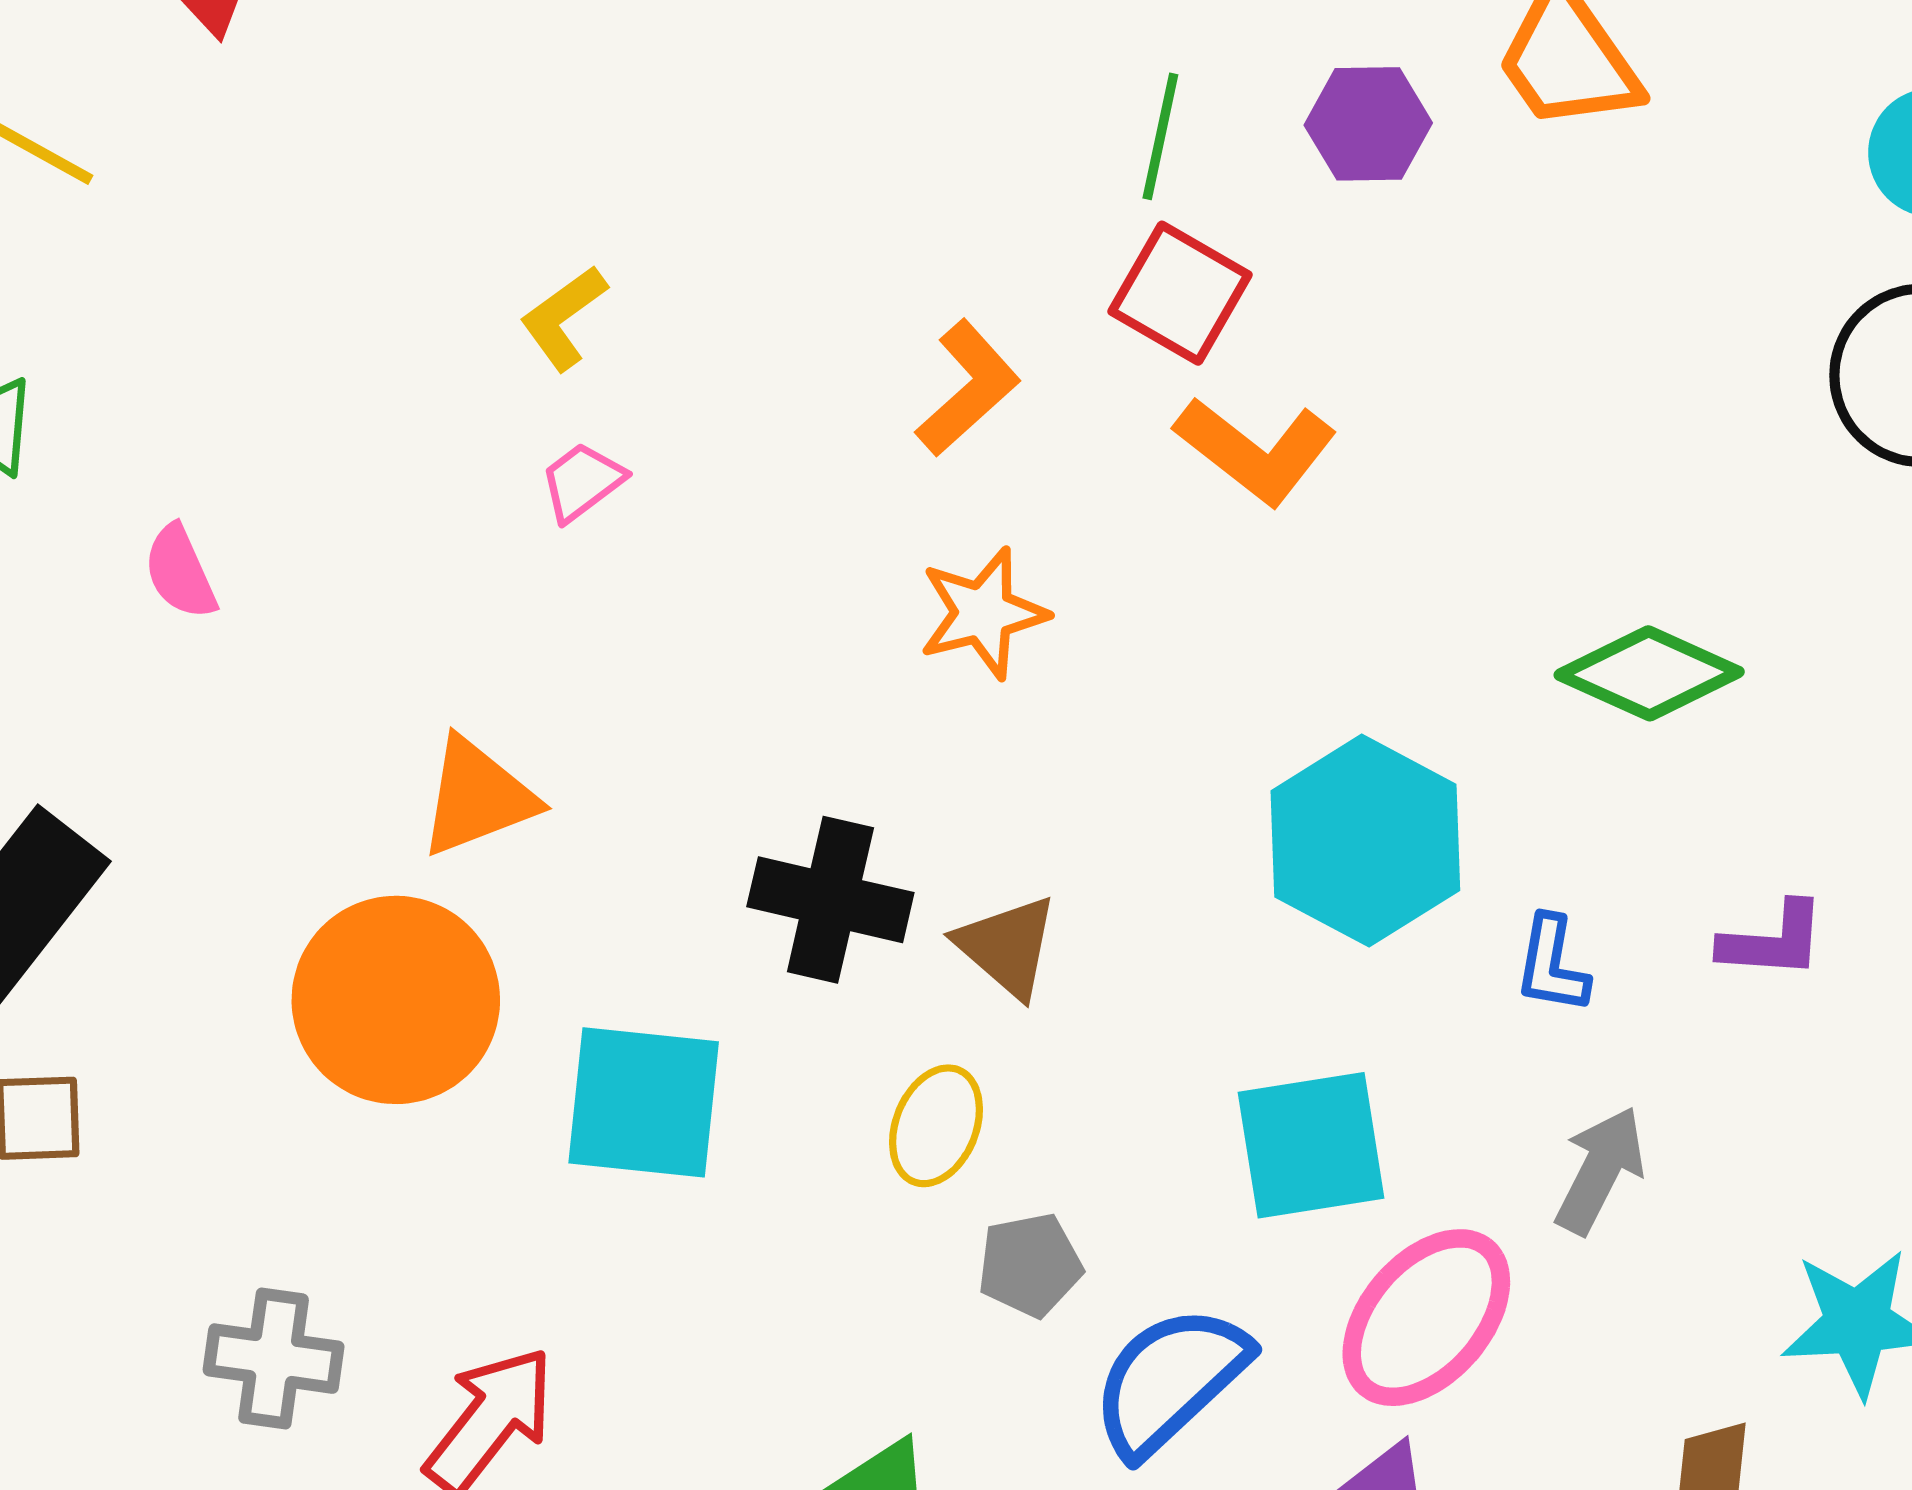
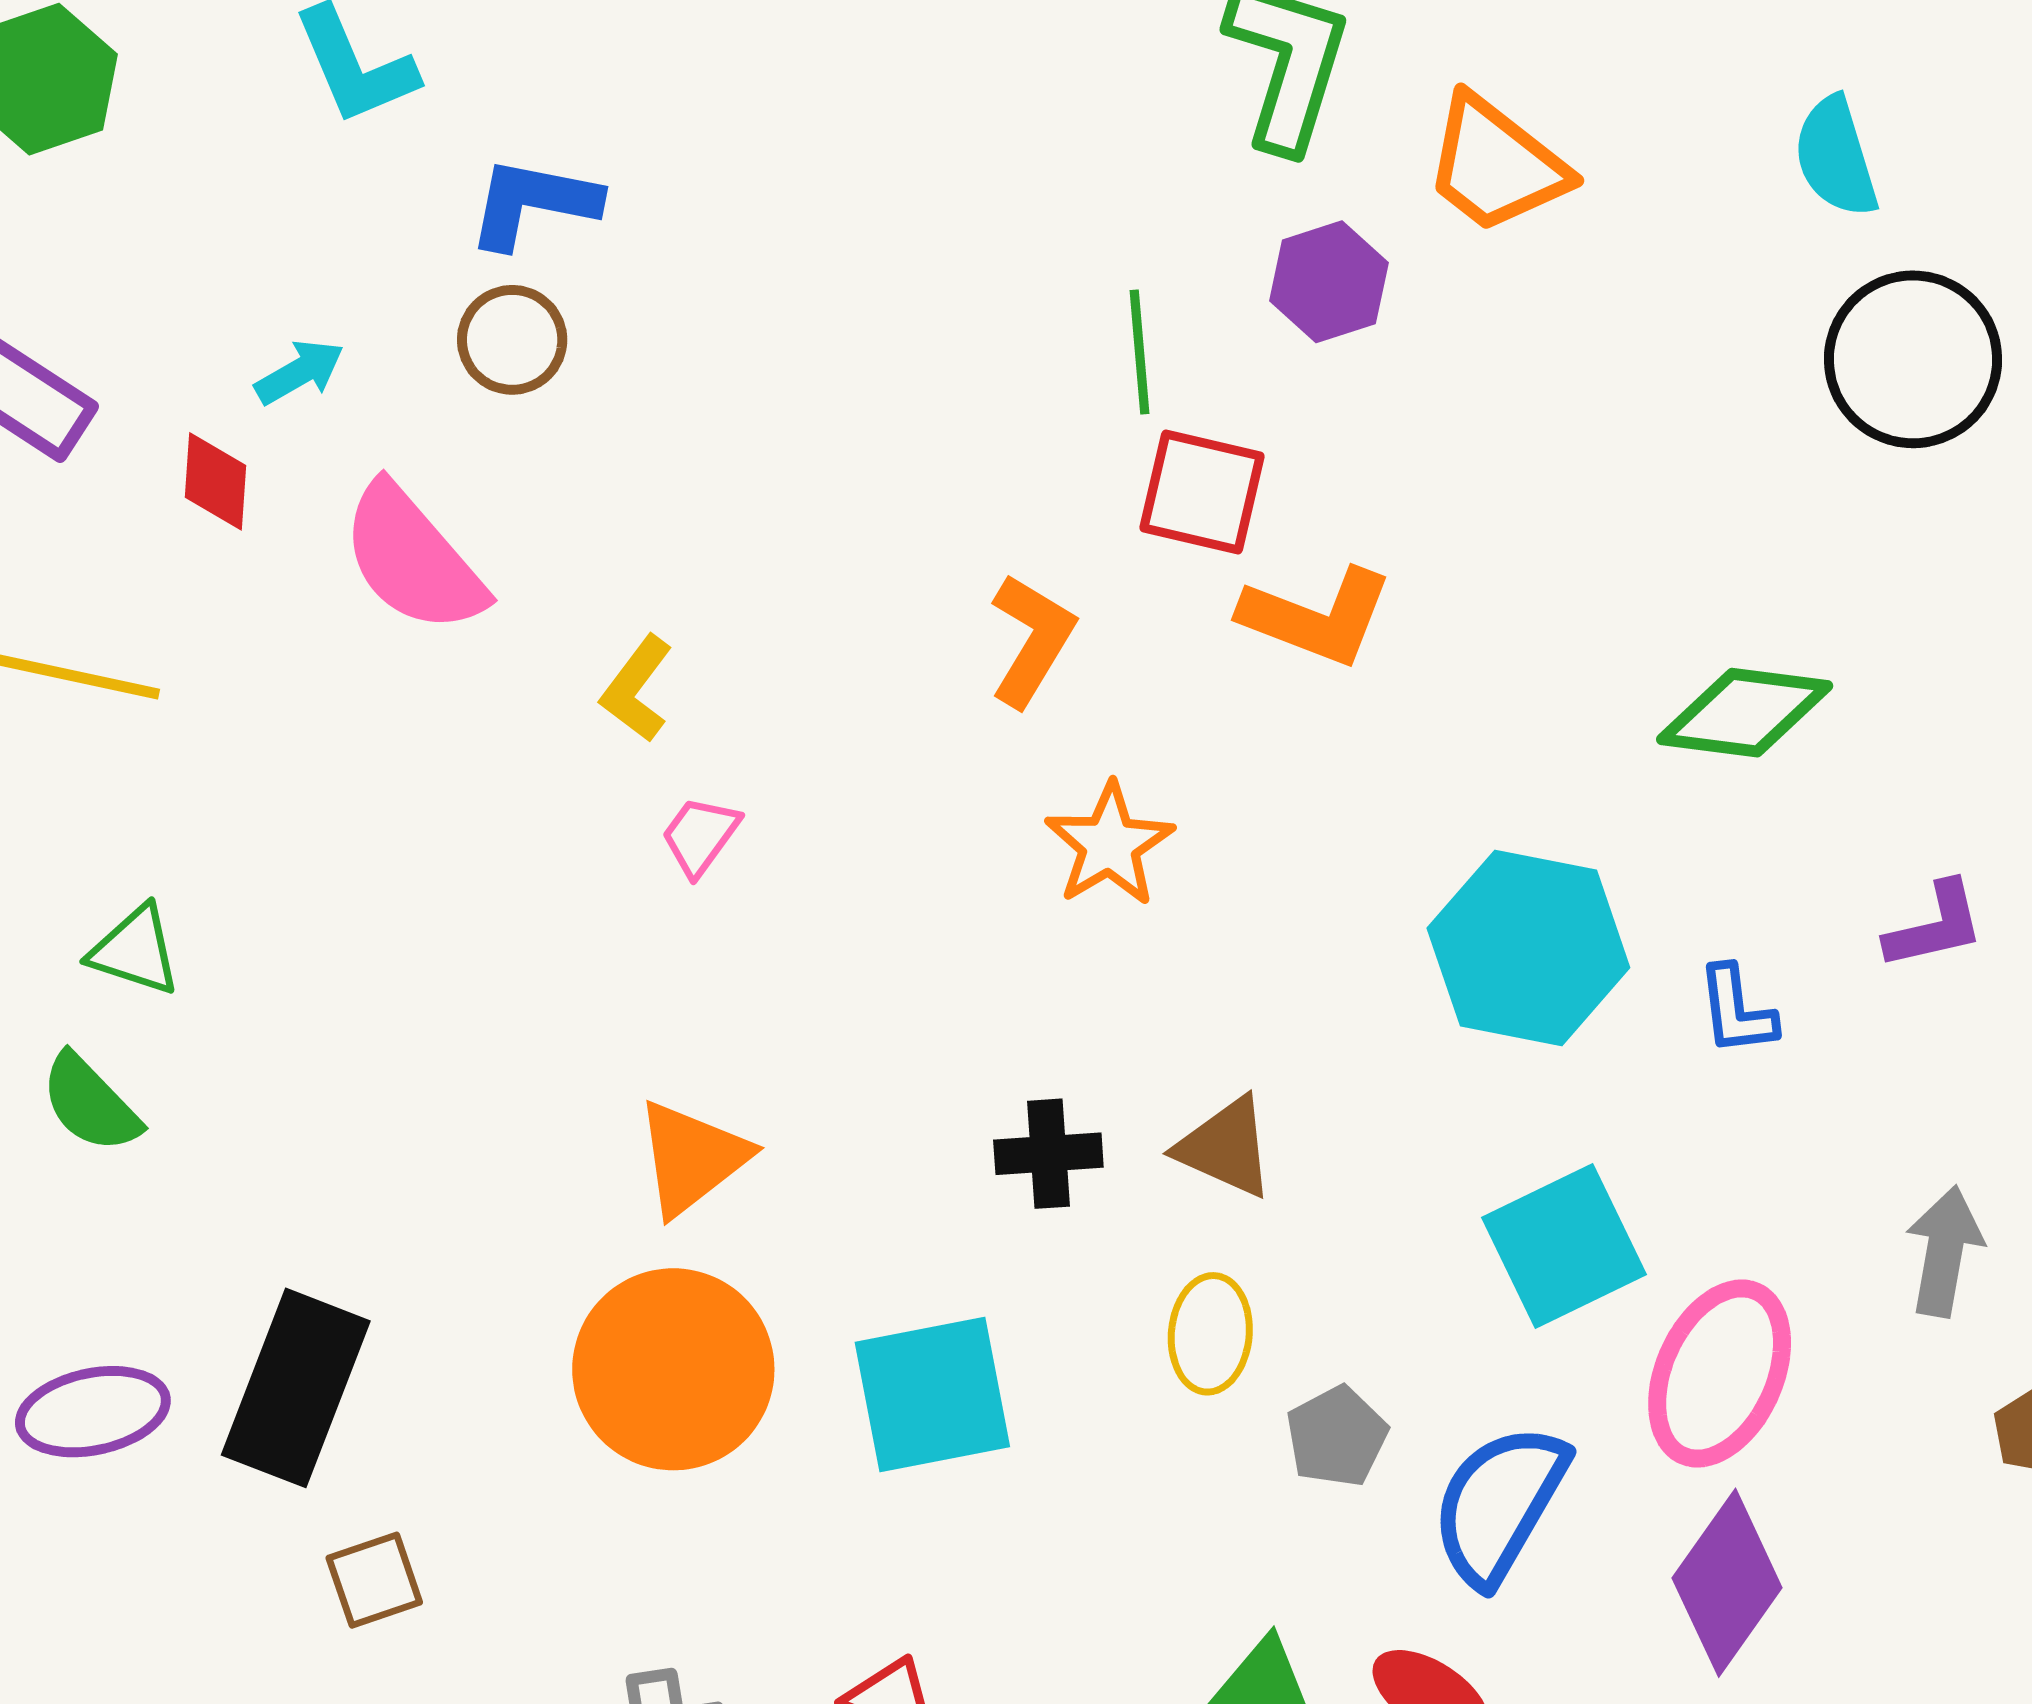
pink semicircle: (180, 572) -> (413, 559), moved, size x1.8
black cross: (830, 900) -> (1048, 1154), size x0.7
gray arrow: (1600, 1170) -> (1944, 1251), moved

